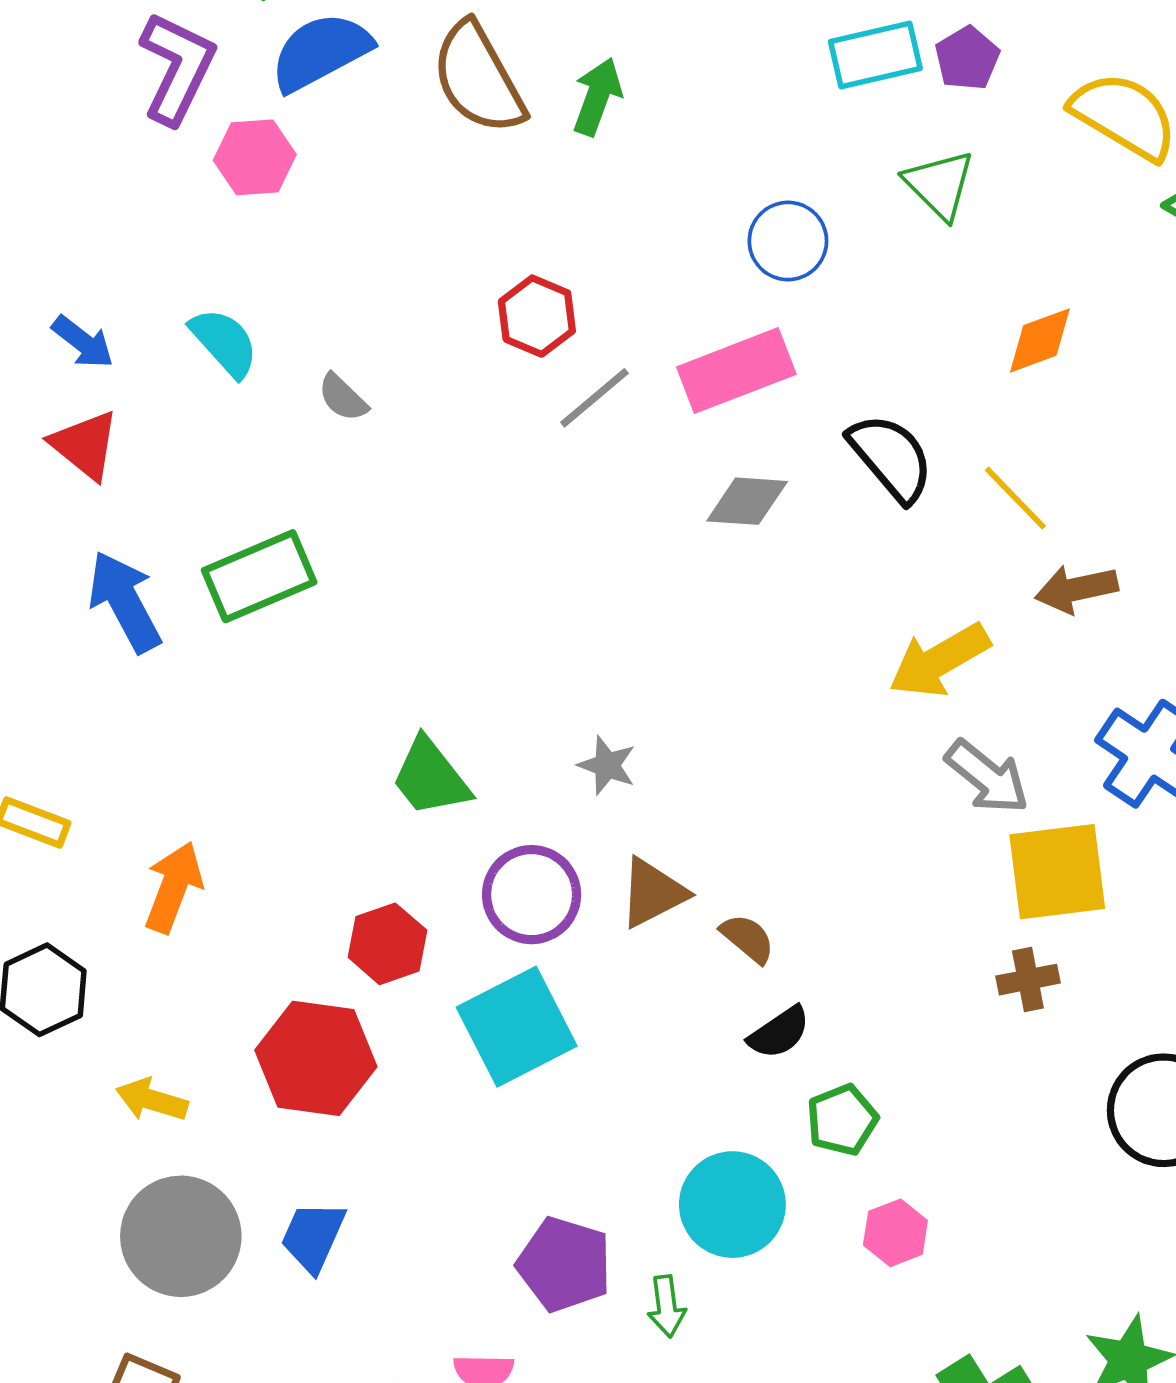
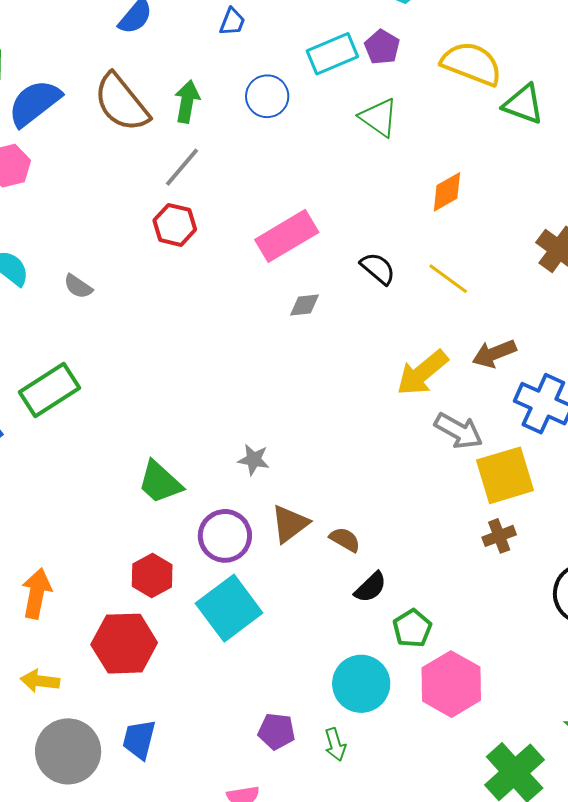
blue circle: (788, 241) -> (267, 96), moved
gray line: (594, 398) -> (182, 167), moved
black semicircle: (891, 458) -> (378, 268), size x0.7
gray diamond: (747, 501) -> (305, 305), size x0.7
brown arrow: (1076, 589) -> (494, 354), moved
orange arrow: (173, 887) -> (37, 593), moved
pink hexagon: (895, 1233) -> (451, 684), size x1.8
purple pentagon: (564, 1264) -> (276, 731), size x0.7

